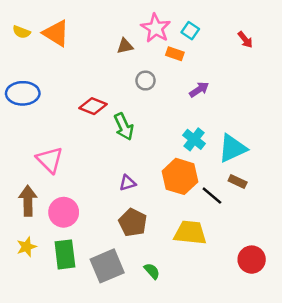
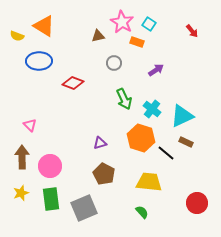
yellow semicircle: (21, 32) -> (17, 36), moved
blue ellipse: (23, 93) -> (39, 61), moved
green arrow: (124, 127) -> (124, 99), moved
pink triangle: (50, 160) -> (30, 125), moved, size x0.6
green semicircle: (152, 271) -> (142, 212), moved

